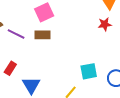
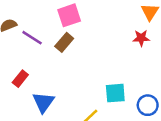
brown rectangle: (43, 35) -> (64, 42), turned -56

